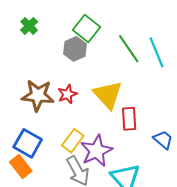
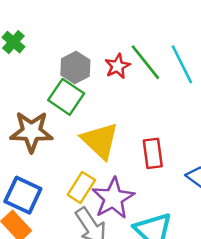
green square: (86, 28) -> (66, 97), moved
red star: (67, 94) -> (117, 66), moved
yellow triangle: (108, 95) -> (100, 141), moved

